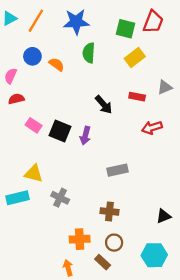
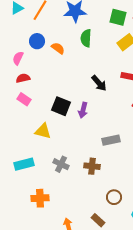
pink rectangle: (34, 125) -> (24, 99), moved
yellow triangle: (34, 174) -> (43, 131), moved
brown cross: (109, 212) -> (92, 166), moved
orange cross: (80, 239) -> (40, 198), moved
brown circle: (114, 243) -> (114, 197), moved

